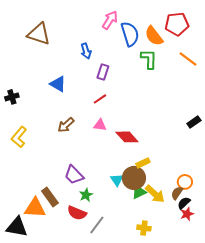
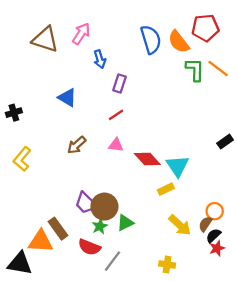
pink arrow: (110, 20) -> (81, 34), moved
green L-shape: (149, 59) -> (195, 70), moved
brown circle: (134, 178) -> (104, 207), moved
cyan triangle: (117, 180) -> (178, 166), moved, size x1.5
green triangle: (139, 192) -> (125, 223), moved

